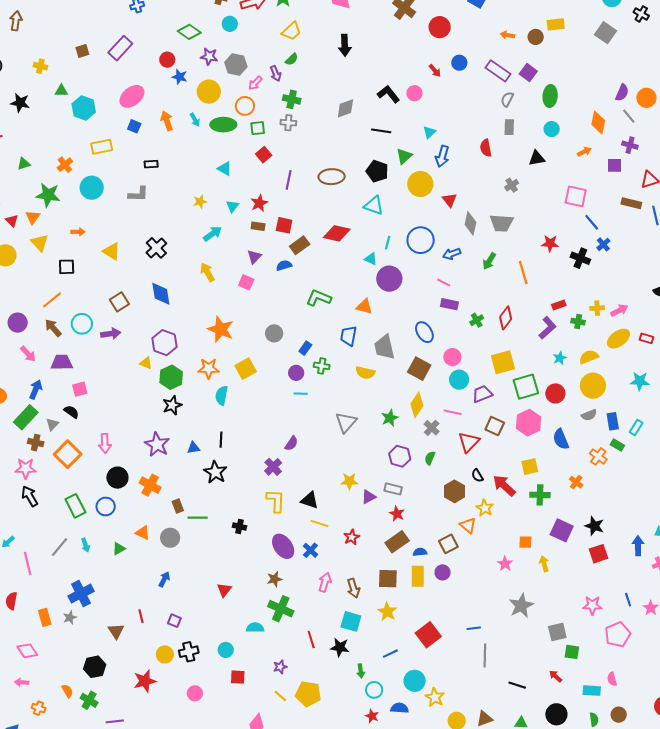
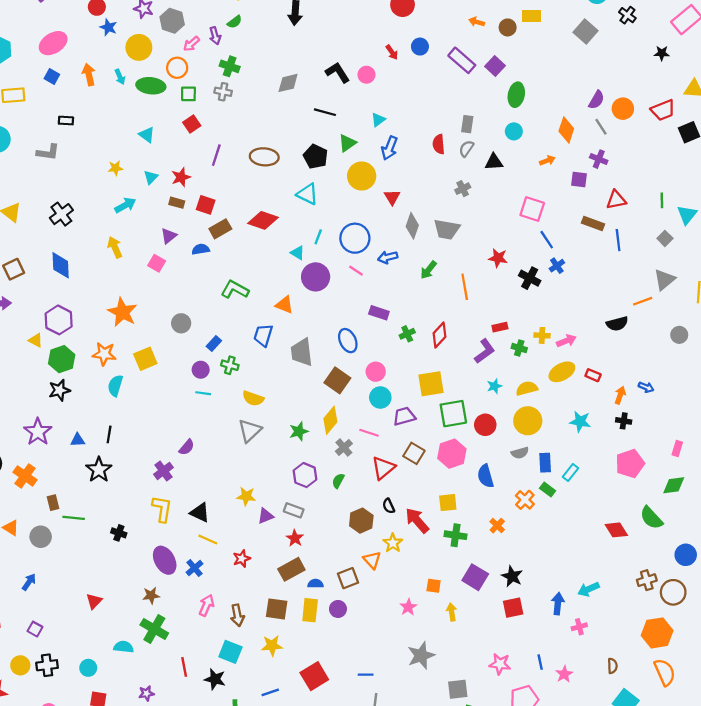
gray semicircle: (507, 99) -> (466, 149), moved
pink line: (444, 283) -> (356, 271), moved
yellow semicircle: (365, 373) -> (253, 398), moved
yellow star: (387, 612) -> (272, 646), turned 30

